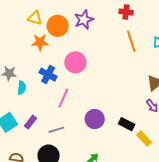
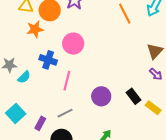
cyan semicircle: (22, 88) -> (24, 77), turned 48
purple rectangle: (31, 122) -> (40, 123), moved
black rectangle: (127, 124) -> (133, 96), turned 35

